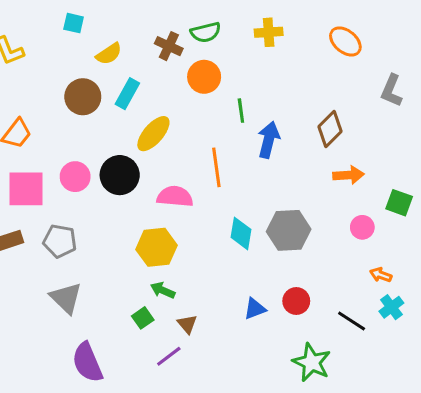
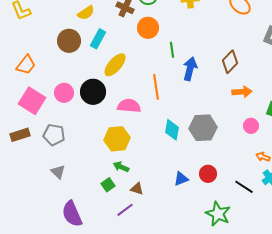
pink square: (26, 189) -> (32, 101), turned 32
gray triangle: (66, 298) -> (58, 172), size x0.7
brown triangle: (187, 324) -> (137, 189), turned -32

